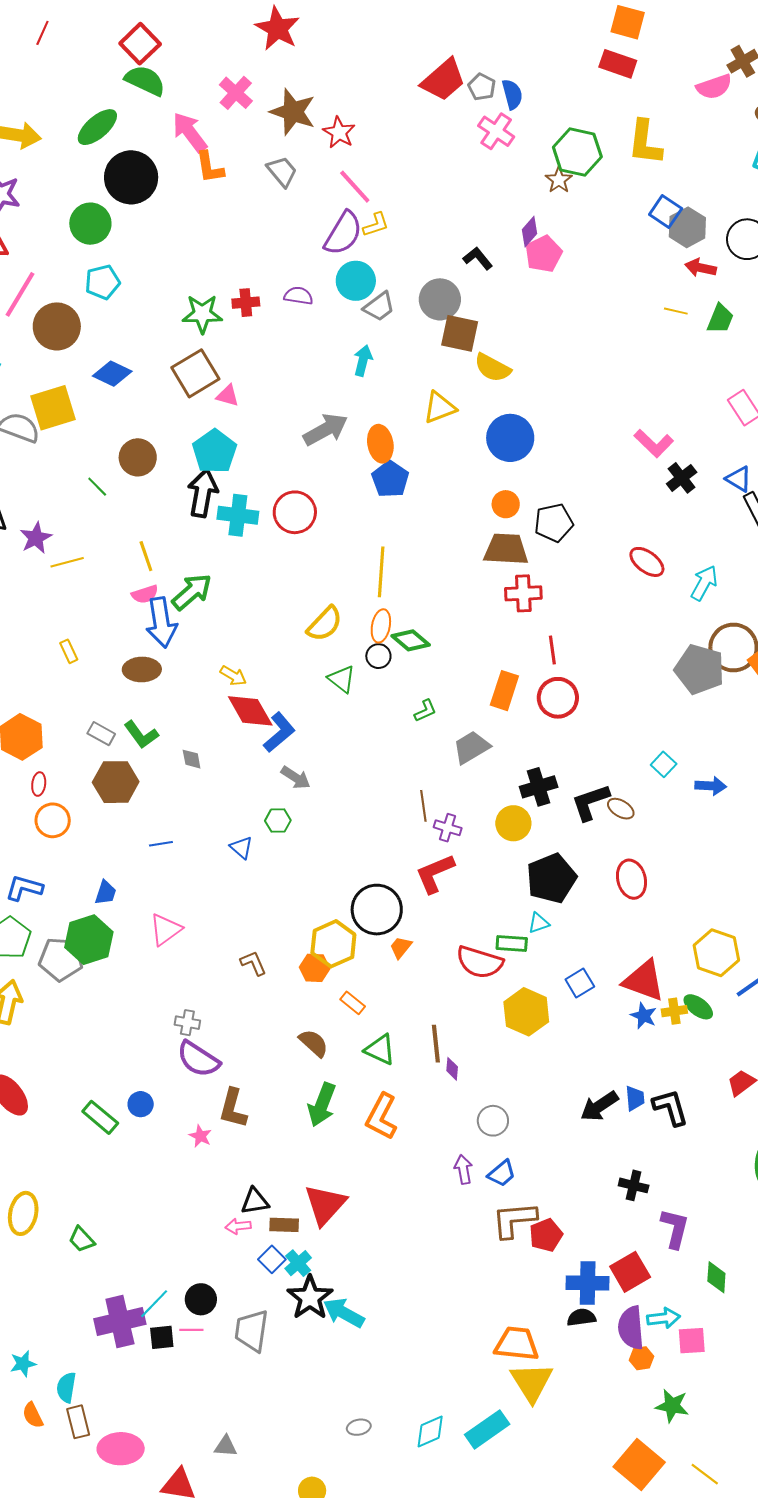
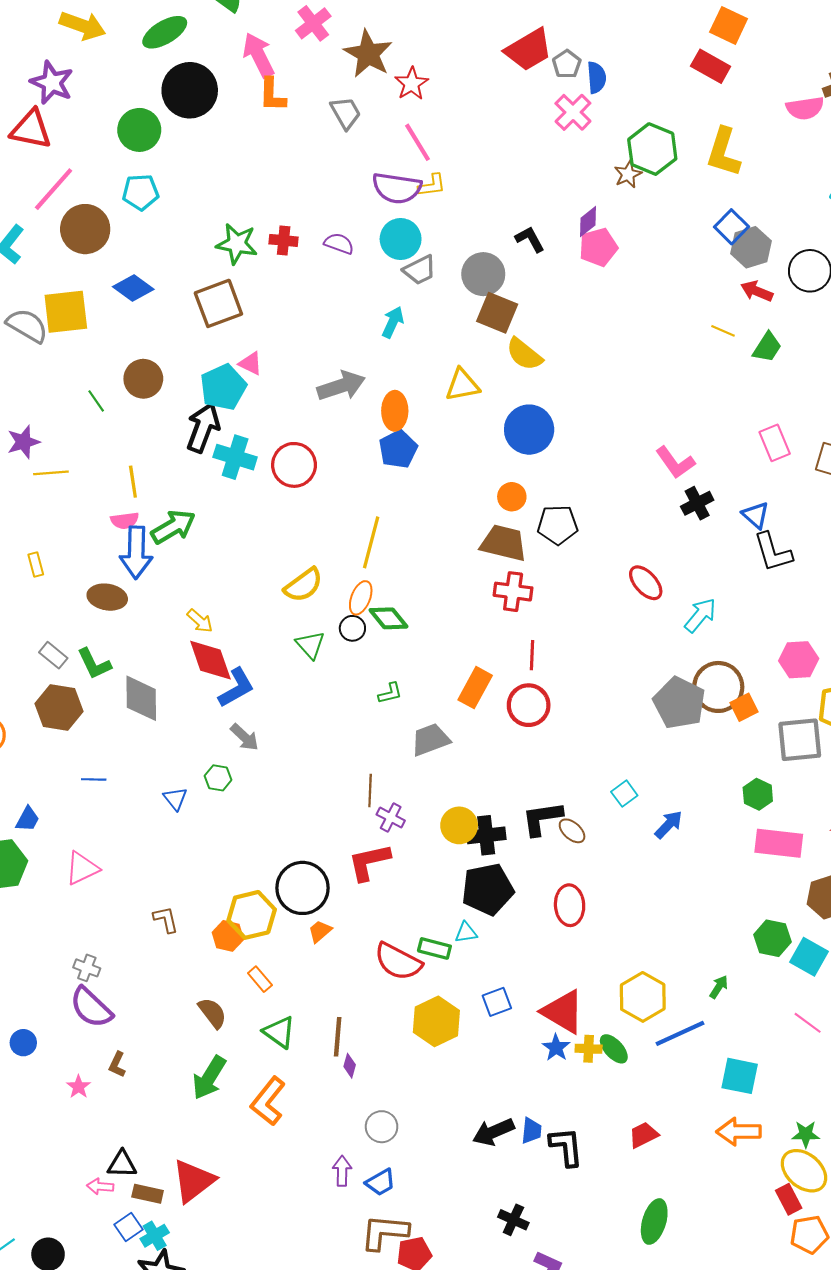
purple semicircle: (343, 233) -> (397, 188), turned 57
pink triangle: (228, 396) -> (251, 363), moved
gray diamond: (192, 759) -> (141, 698), size x2.0
blue arrow: (711, 786) -> (669, 825), turned -60
black cross: (539, 787) -> (486, 835), moved
brown L-shape: (233, 1108) -> (117, 1065), size x0.6

